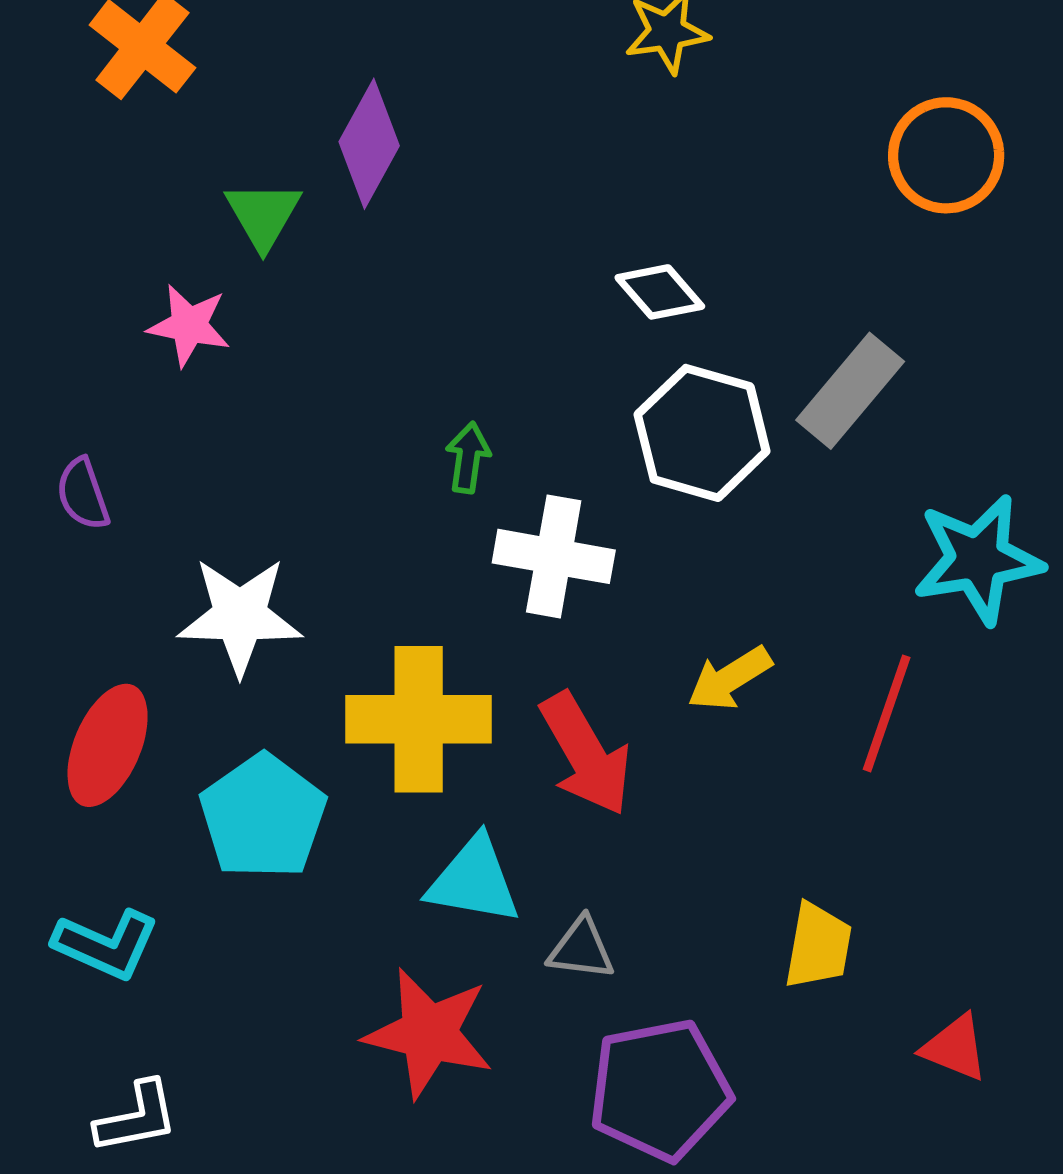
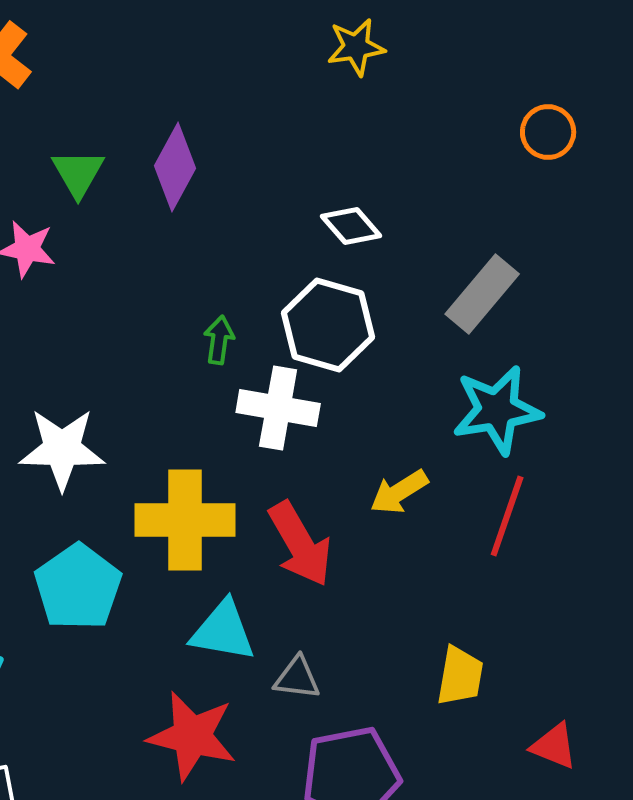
purple diamond: (369, 144) -> (175, 167), moved
orange circle: (946, 155) -> (548, 132), size x0.7
white hexagon: (702, 433) -> (328, 325), moved
cyan star: (978, 559) -> (497, 410), moved

